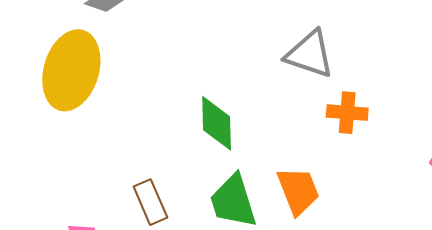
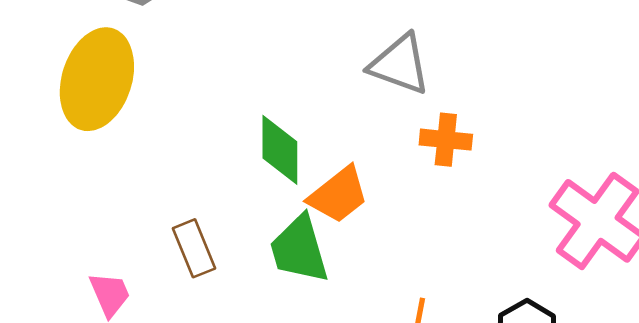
orange trapezoid: (298, 191) -> (338, 195), moved, turned 72

